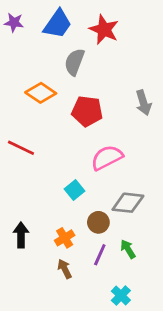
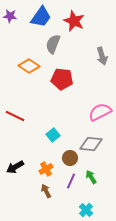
gray arrow: (143, 103) -> (102, 56), moved
red line: (21, 148) -> (15, 116), moved
pink semicircle: (107, 158) -> (100, 112), moved
black arrow: (21, 235) -> (15, 167), turned -120

